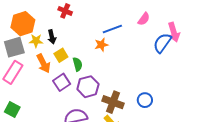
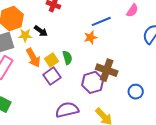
black arrow: (52, 37) -> (41, 31), turned -40
yellow square: (61, 55) -> (51, 60), moved
purple hexagon: (88, 87) -> (93, 82), moved
brown cross: (113, 102) -> (107, 70), moved

